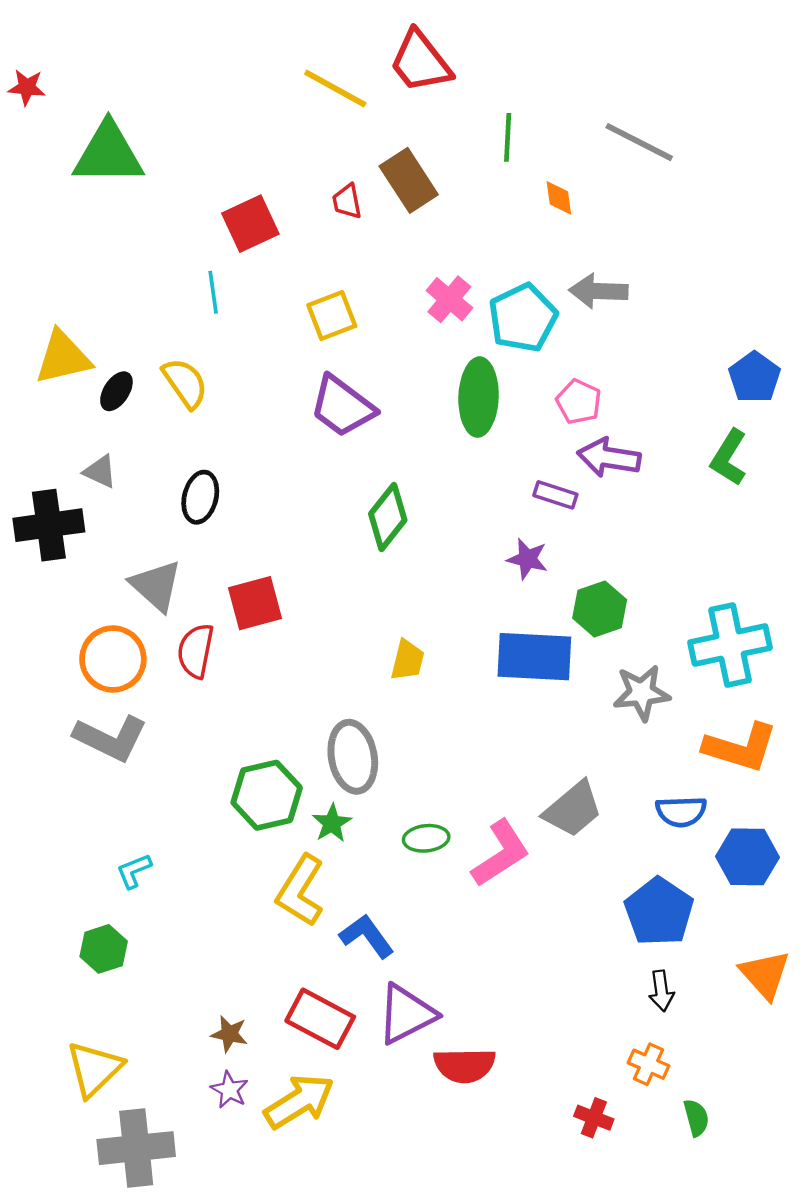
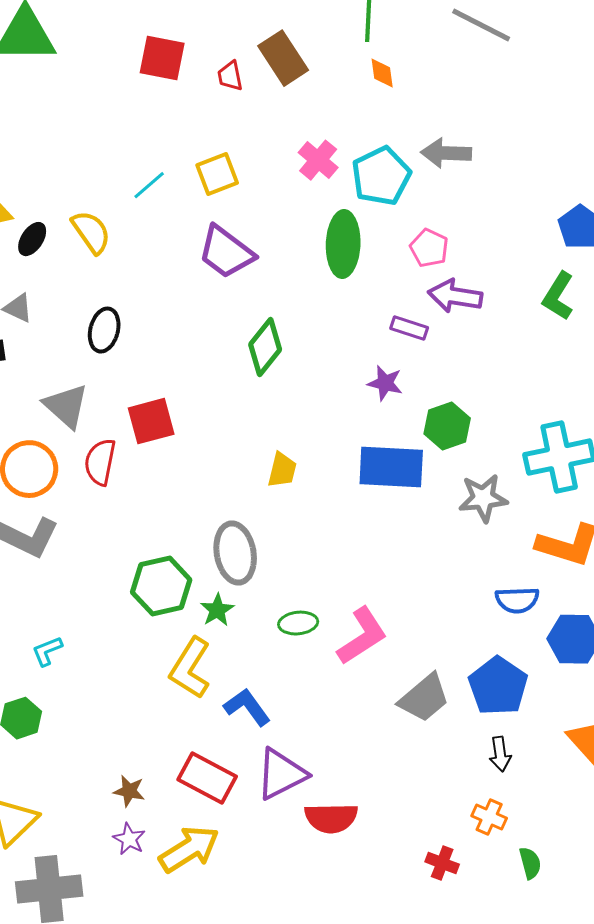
orange diamond: (559, 198) -> (382, 73), moved
red square: (250, 224) -> (162, 58), moved, turned 36
cyan line: (213, 292) -> (149, 185), moved, turned 57
gray trapezoid: (573, 809) -> (424, 698), moved

